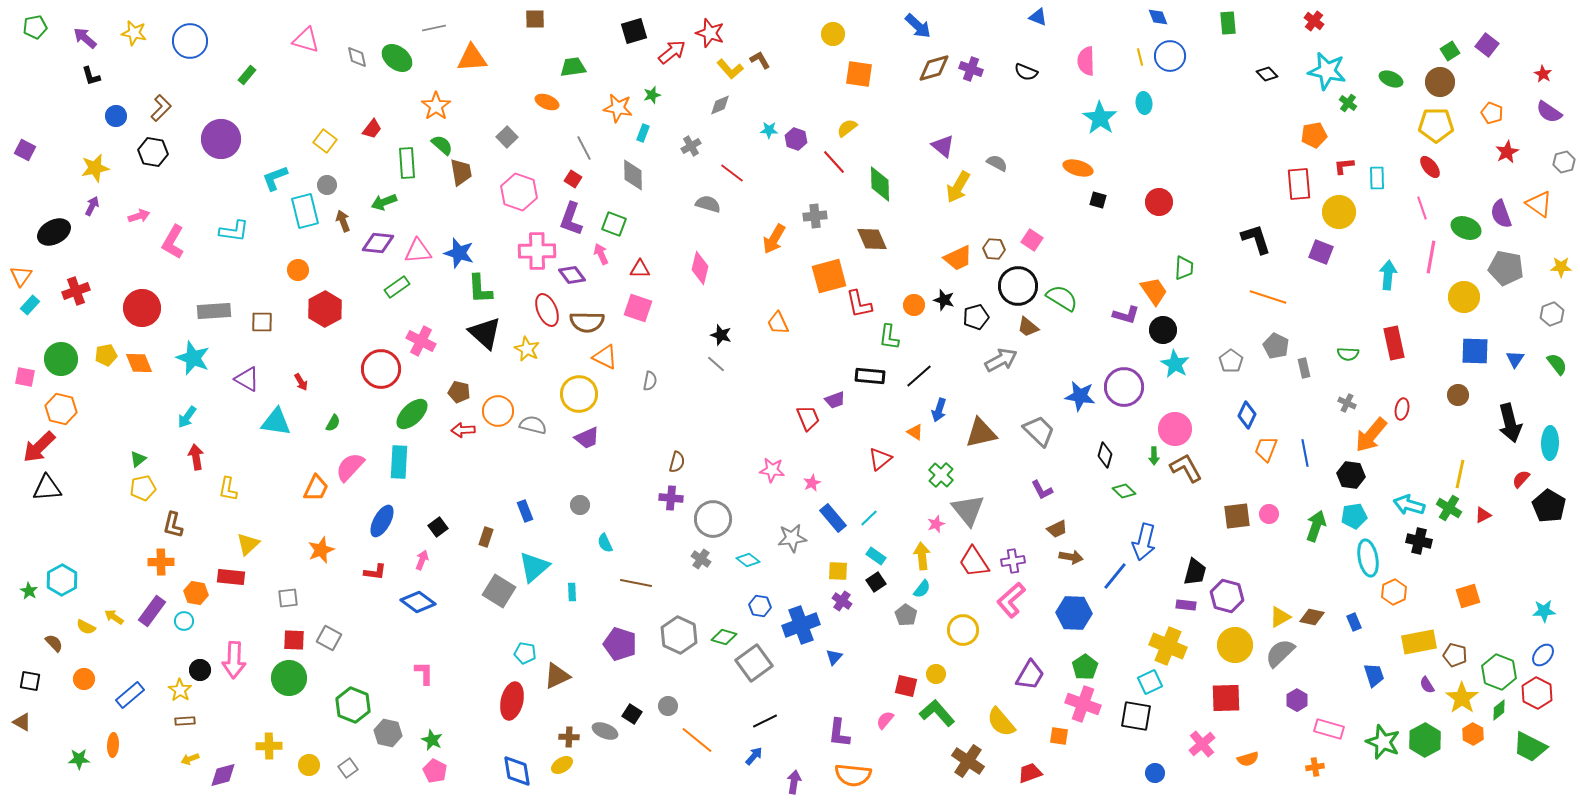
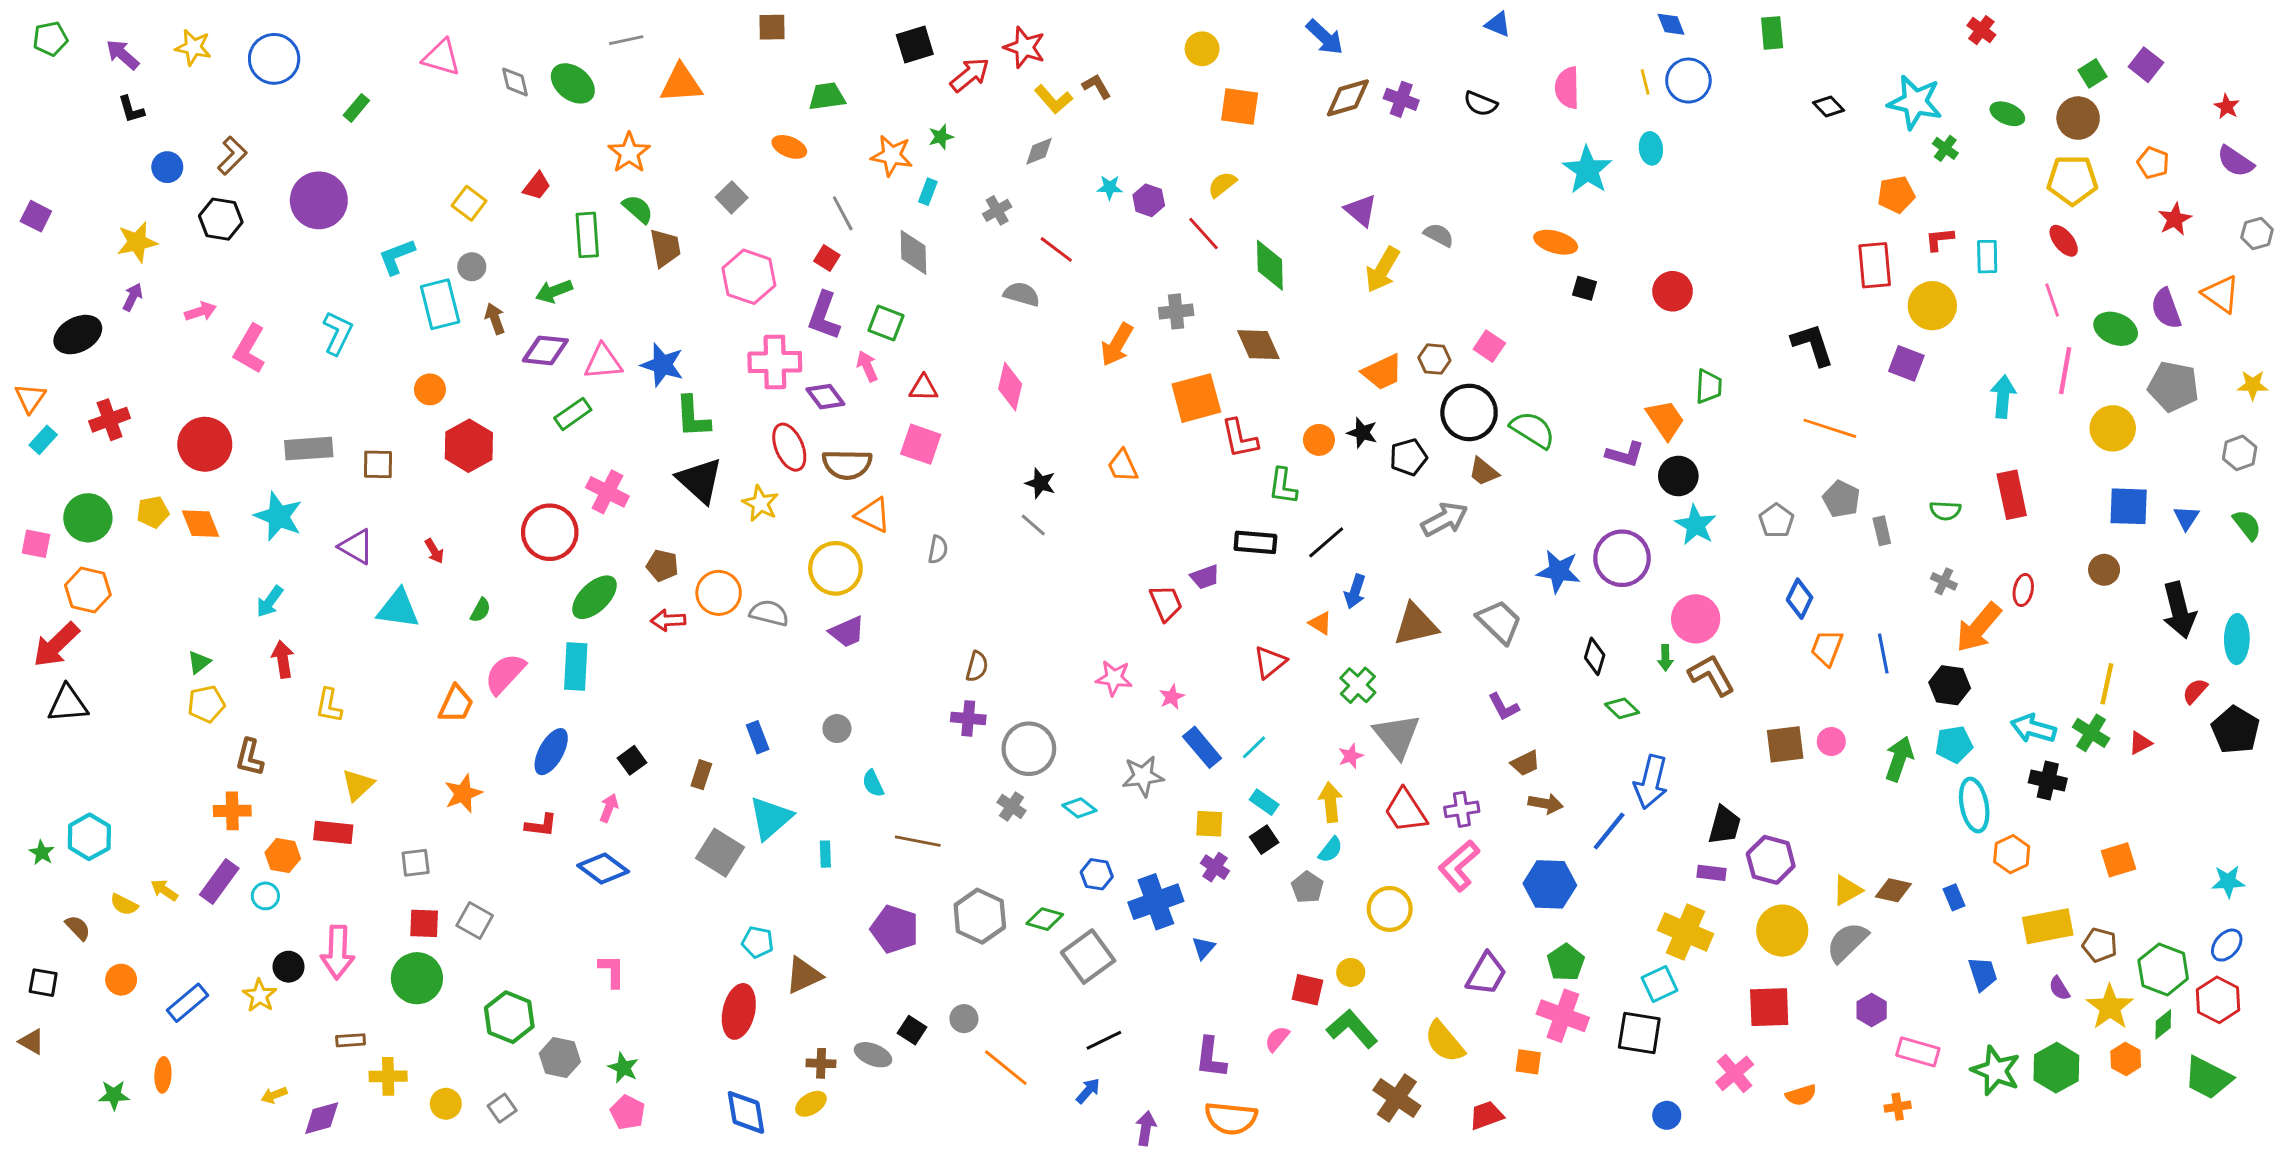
red cross: (1314, 21) -> (1981, 30), moved
cyan L-shape: (234, 231) -> (338, 333), turned -72
brown rectangle: (185, 721) -> (351, 1040), moved

